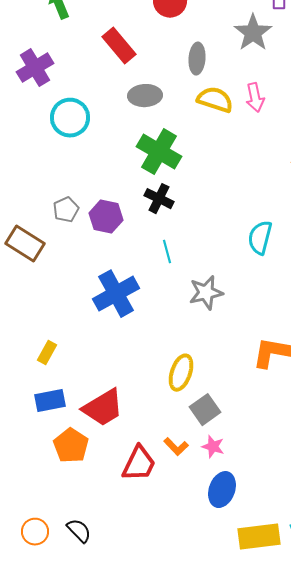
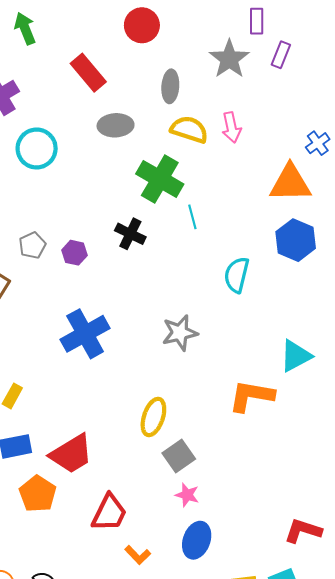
green cross: (159, 152) -> (160, 179), moved
purple hexagon: (106, 217) -> (74, 253), size x0.7
cyan line: (167, 252) -> (192, 217), moved
orange L-shape: (176, 447) -> (138, 555), moved

